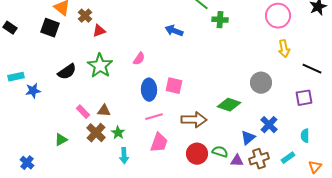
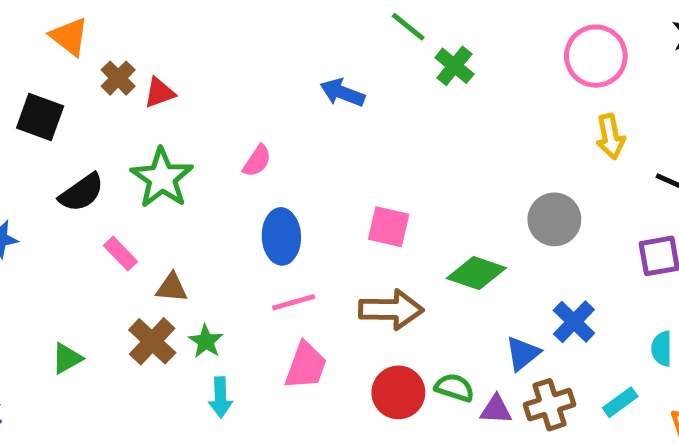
brown cross: (85, 16) -> (118, 78), moved
green cross: (220, 20) -> (454, 66), turned 35
black square: (50, 28) -> (40, 117), moved
pink square: (174, 86) -> (389, 227), moved
pink rectangle: (83, 112) -> (121, 254), moved

